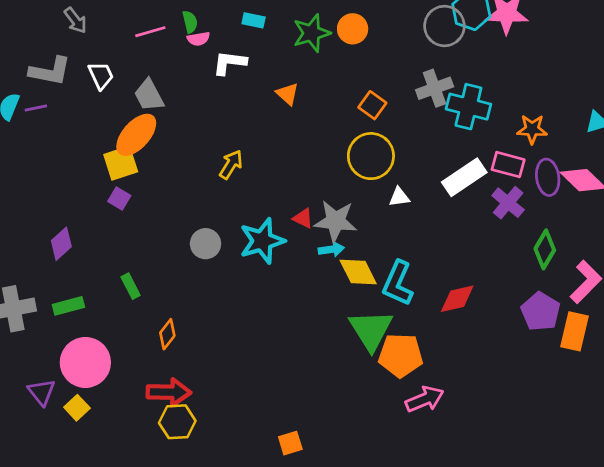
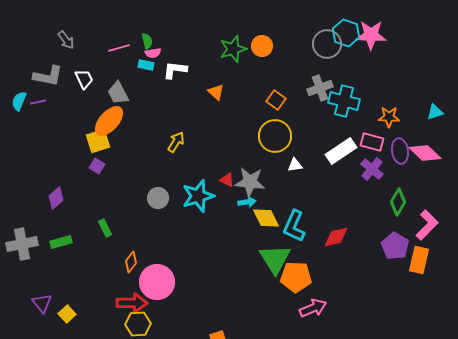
cyan rectangle: (254, 20) -> (146, 65), moved
pink circle: (85, 362) -> (157, 282), moved

